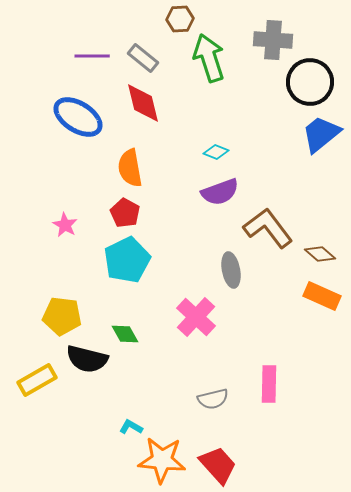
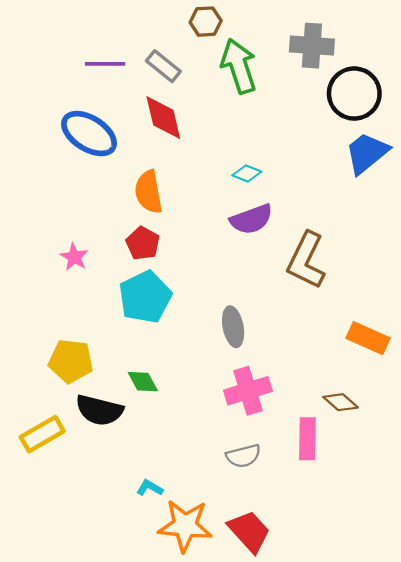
brown L-shape: (268, 228) -> (306, 260), turned -117
brown diamond: (320, 254) -> (341, 402), moved
gray ellipse: (231, 270) -> (233, 327), moved
pink cross: (196, 317) -> (248, 391), moved, turned 30

